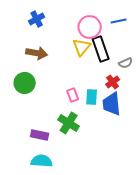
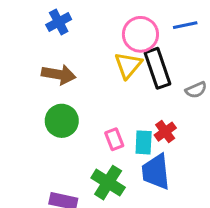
red cross: (113, 82) -> (165, 132), moved
green circle: (25, 83) -> (62, 121), moved
blue trapezoid: (112, 104) -> (156, 172), moved

